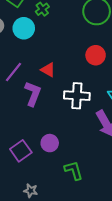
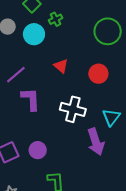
red triangle: (48, 70) -> (61, 66), moved
purple L-shape: (33, 94) -> (31, 99), turned -35

